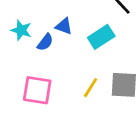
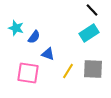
blue triangle: (64, 26) -> (48, 54), moved
cyan rectangle: (101, 37) -> (89, 33), moved

